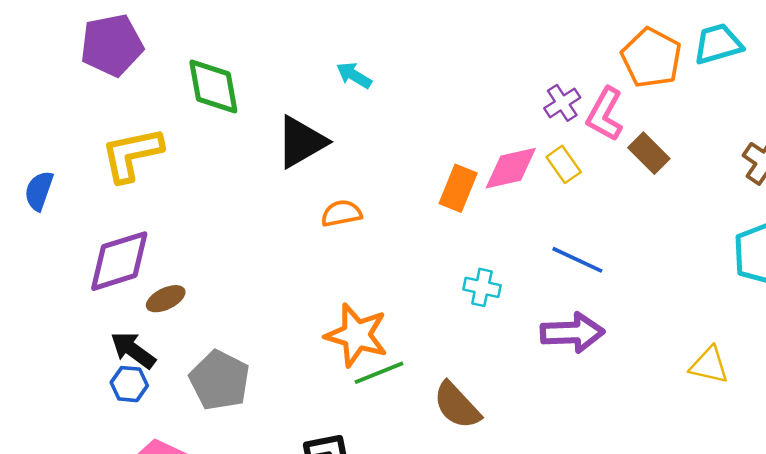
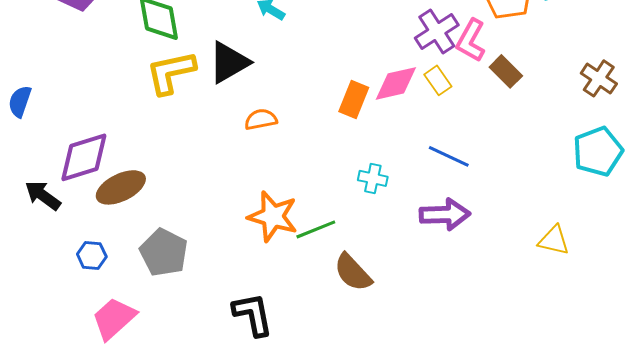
purple cross: (562, 103) -> (437, 31), size x1.5
yellow L-shape: (132, 154) -> (171, 72), moved
brown ellipse: (166, 299) -> (121, 187), size x1.6
black arrow: (133, 350) -> (43, 195), moved
green line: (379, 373) -> (316, 229), moved

